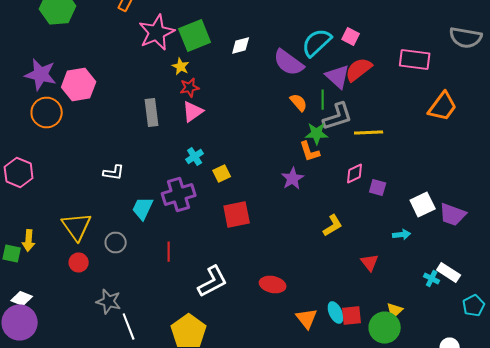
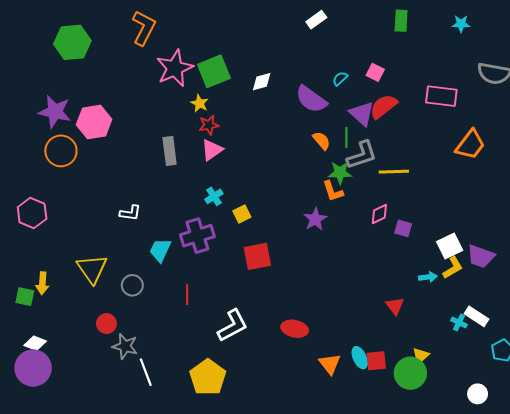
cyan semicircle: (317, 42) -> (340, 79), size x0.5
yellow L-shape: (333, 226) -> (453, 268), moved
red circle: (79, 262) -> (106, 324), moved

